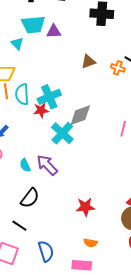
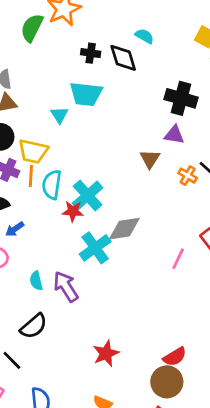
purple triangle: (54, 31) -> (174, 135), moved
brown triangle: (88, 62) -> (150, 159), turned -49
cyan cross: (49, 97) -> (88, 195), turned -30
red star: (85, 207) -> (106, 353), turned -30

